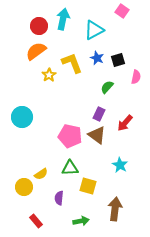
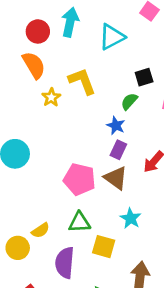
orange semicircle: (36, 51) -> (34, 65), turned 95
blue star: (97, 58) -> (116, 126), moved
green semicircle: (107, 87) -> (129, 101), moved
cyan star: (120, 165) -> (131, 218), moved
purple semicircle: (59, 198) -> (65, 263), size x1.6

